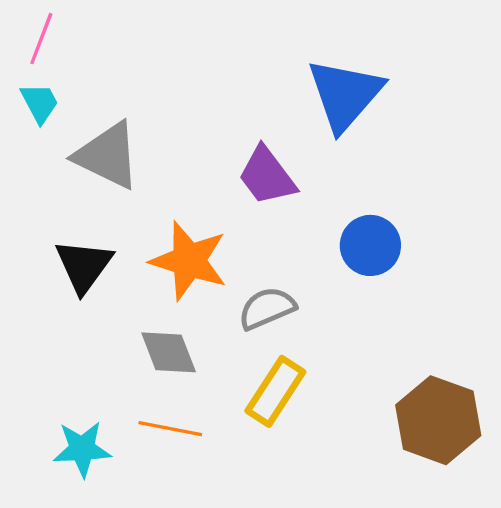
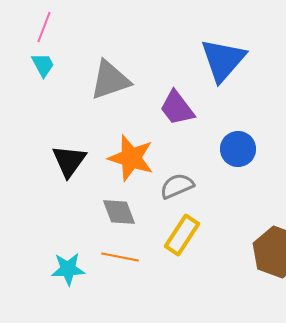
gray triangle: (107, 156) -> (110, 80), moved, turned -45

